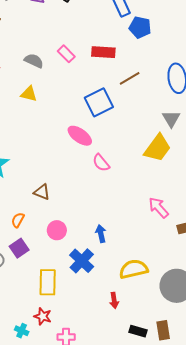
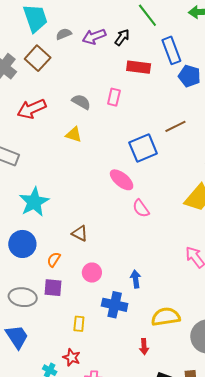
red rectangle: (103, 52) -> (139, 67), moved
pink rectangle: (66, 54) -> (114, 97), turned 54
purple square: (19, 248) -> (53, 288), turned 36
blue cross: (82, 261) -> (115, 305), turned -35
yellow rectangle: (48, 282) -> (79, 324), size x0.6

